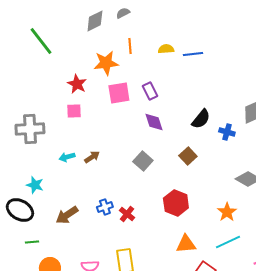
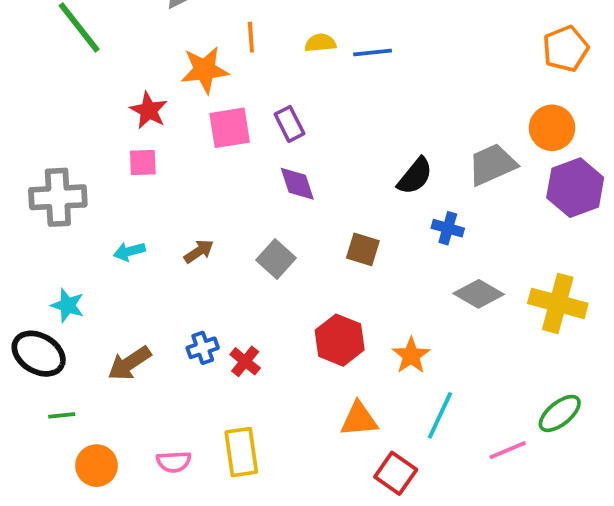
black semicircle: (201, 119) -> (415, 176), moved
blue cross: (227, 132) -> (448, 228), moved
brown square: (188, 156) -> (363, 249), turned -30
brown arrow: (92, 157) -> (199, 251), moved
orange star: (227, 212) -> (411, 356), moved
cyan line: (228, 242) -> (440, 415), turned -40

